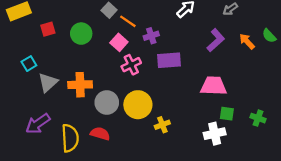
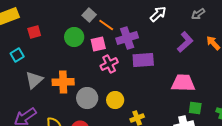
green circle: (81, 34) -> (74, 37), moved
purple cross: (151, 36) -> (127, 38), size x1.5
pink square: (119, 42) -> (98, 44), turned 35
cyan square: (29, 64) -> (17, 55), moved
yellow circle: (138, 105) -> (115, 100), size x0.7

